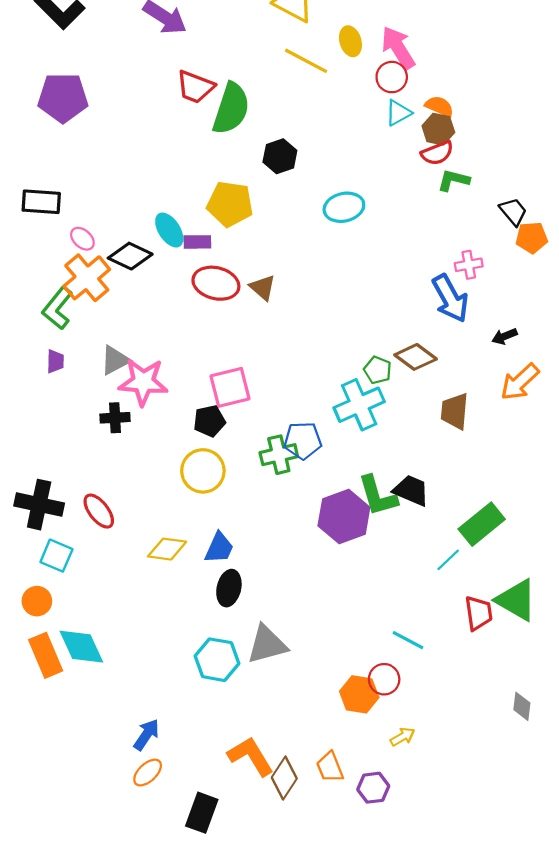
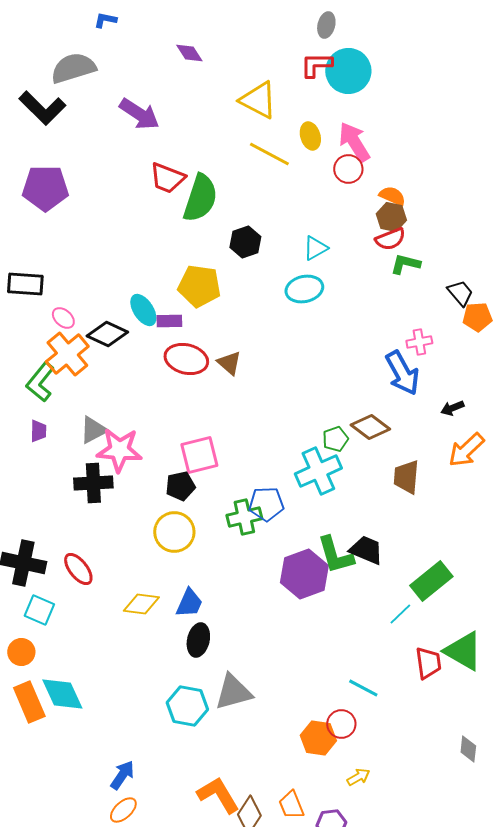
cyan triangle: (398, 113) -> (315, 248), moved
green pentagon: (378, 370) -> (335, 439), turned 30
black cross: (115, 418) -> (93, 483), size x1.4

